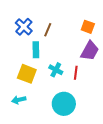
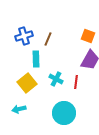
blue cross: (24, 27) -> (24, 36), turned 30
yellow square: (27, 74) -> (27, 83), turned 30

